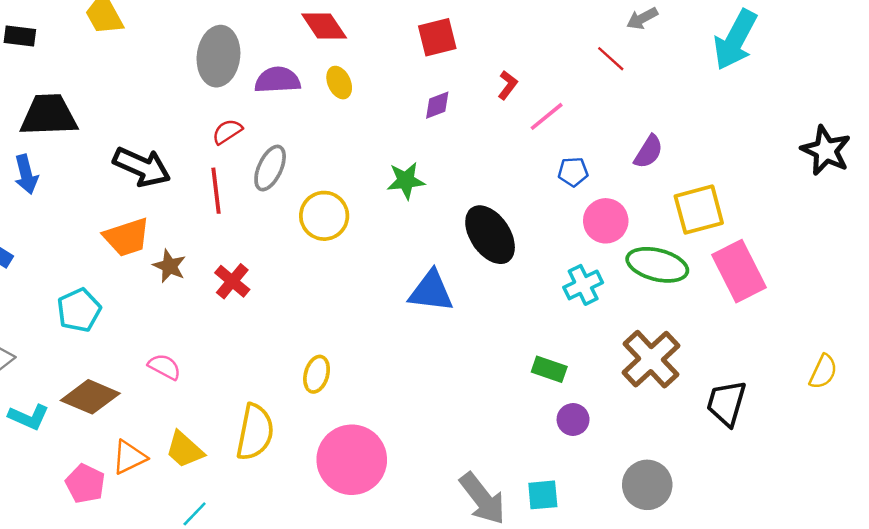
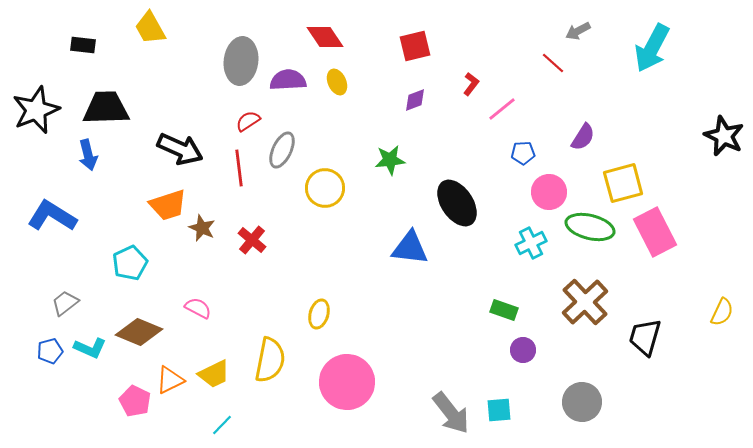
yellow trapezoid: (185, 450) -> (214, 374), turned -68

